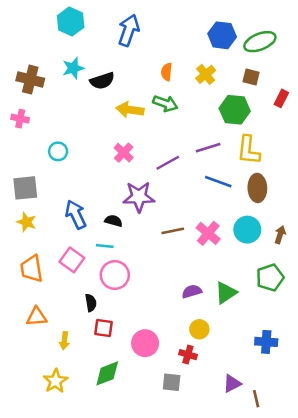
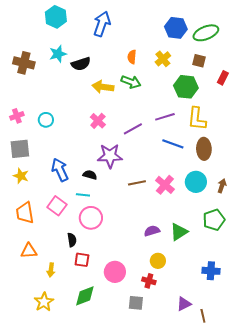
pink cross: (20, 119) -> (17, 116), moved, turned -32

